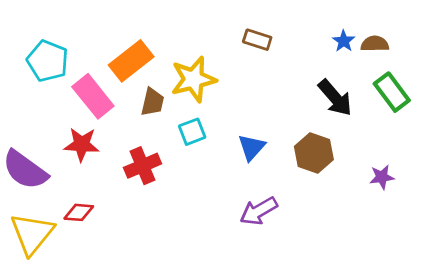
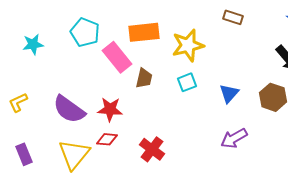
orange rectangle: (131, 61) -> (144, 32), turned 32
brown trapezoid: (152, 102) -> (144, 78), moved
red star: (82, 144) -> (110, 109), moved
red cross: (143, 166) -> (152, 149), moved, turned -30

